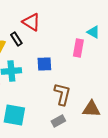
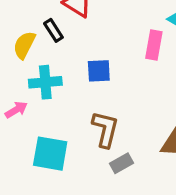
brown L-shape: (62, 94) -> (105, 129), moved

